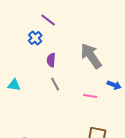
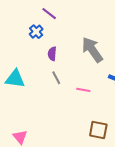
cyan triangle: (14, 85) -> (15, 79), size x1.5
pink line: (90, 96) -> (83, 90), moved

